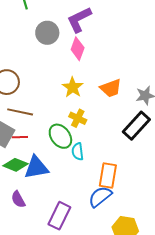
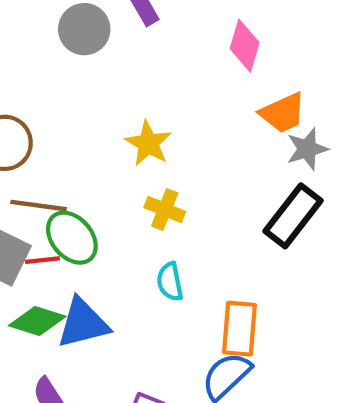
pink diamond: (78, 49) -> (245, 46), moved
orange trapezoid: (111, 88) -> (283, 113), moved
green ellipse: (60, 136) -> (72, 238), moved

